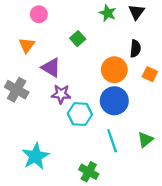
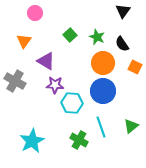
green star: (108, 13) -> (97, 37), moved
black semicircle: (135, 49) -> (122, 44), turned 140
green cross: (89, 172) -> (79, 140), moved

